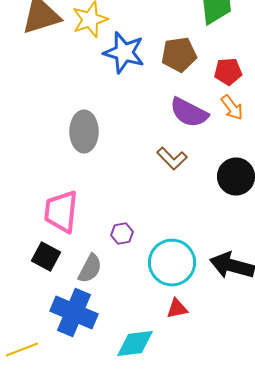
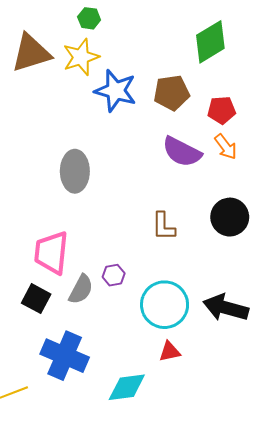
brown L-shape: (172, 159) -> (163, 226), moved, turned 44
gray semicircle: (90, 269) -> (81, 289), moved

